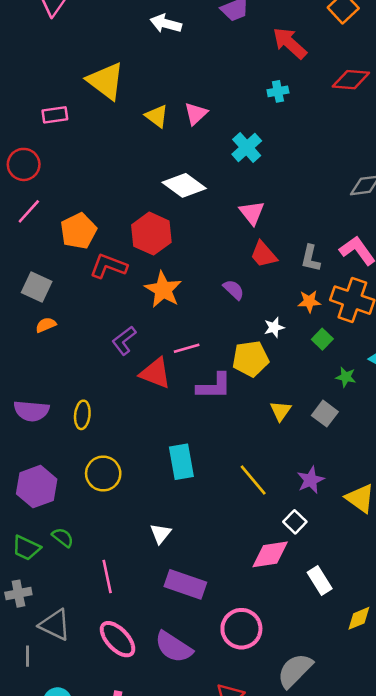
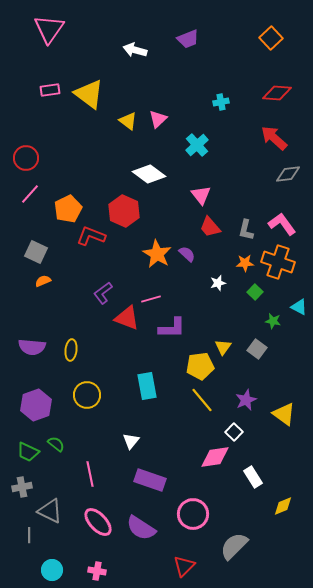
red arrow: (290, 43) -> (274, 138), moved
pink rectangle: (55, 115) -> (50, 90), moved
orange star: (163, 290) -> (157, 254), moved
yellow pentagon: (251, 359) -> (200, 366), moved

